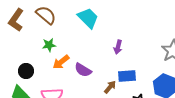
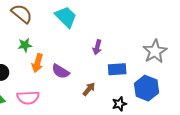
orange arrow: (61, 62) -> (37, 63), turned -36
blue rectangle: (127, 76) -> (117, 69), moved

